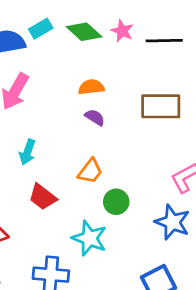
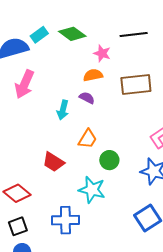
pink star: (122, 31) -> (102, 53), moved
orange semicircle: (91, 87) -> (93, 75), moved
cyan arrow: (27, 152) -> (63, 110), moved

